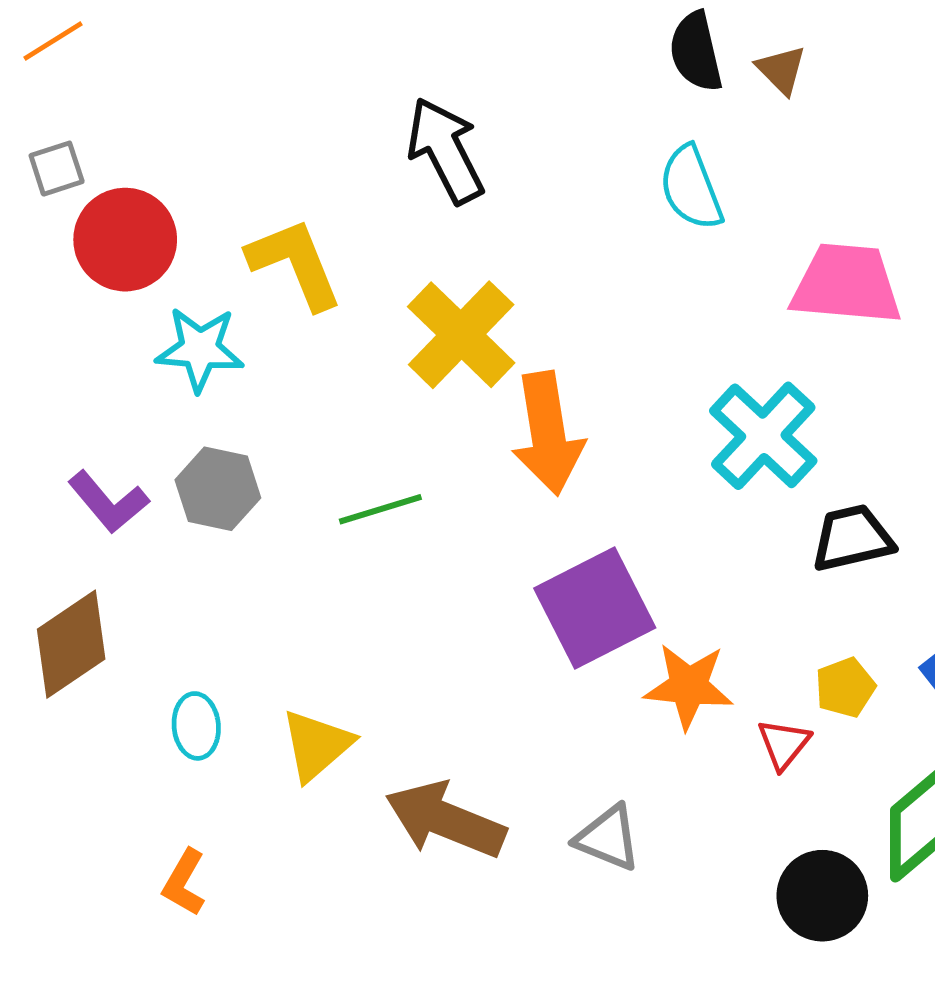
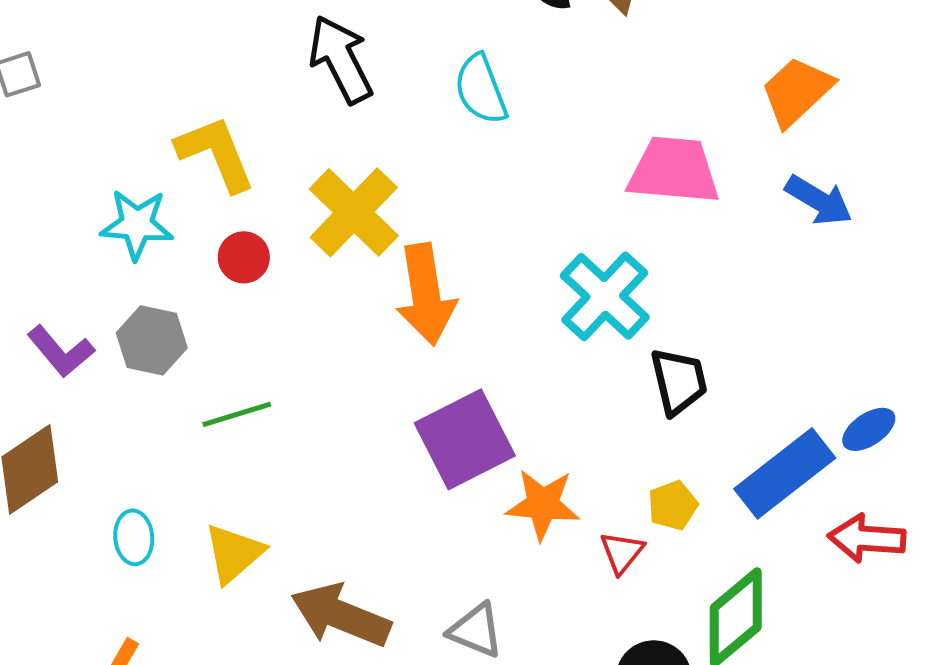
cyan semicircle: (691, 188) -> (481, 89), moved
red circle: (125, 240) -> (244, 257), moved, size x0.6
green line: (380, 509) -> (237, 414), moved
black trapezoid: (852, 538) -> (679, 381), turned 90

